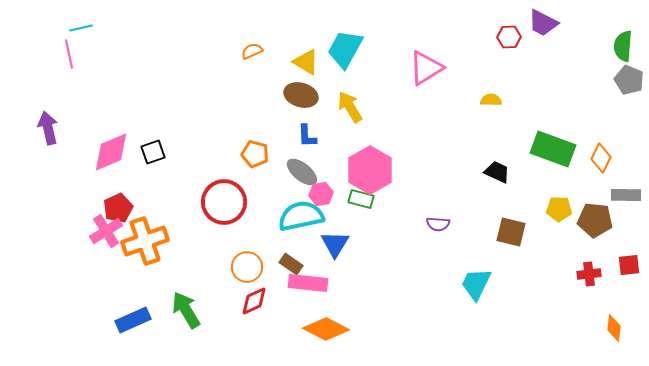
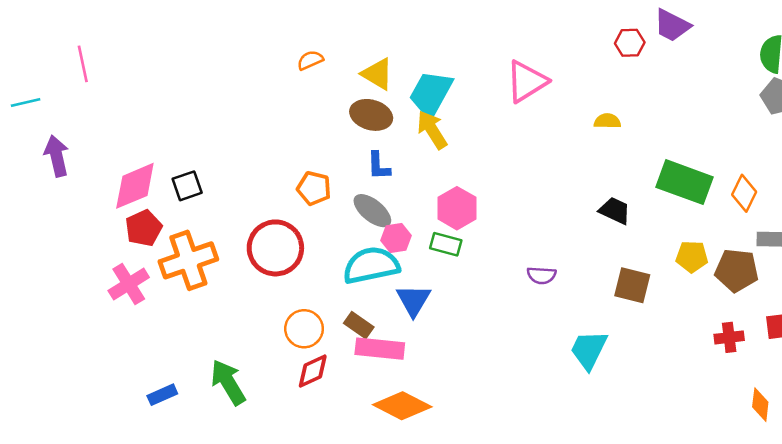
cyan line: (81, 28) -> (26, 102), moved
cyan trapezoid: (345, 49) -> (431, 94), moved
pink hexagon: (370, 170) -> (457, 208), size x0.7
red pentagon: (118, 208) -> (144, 228), moved
orange cross: (145, 241) -> (188, 260), moved
blue rectangle: (133, 320) -> (162, 395), size x0.7

